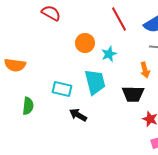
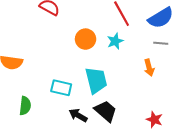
cyan star: (109, 54) -> (115, 41), moved
black trapezoid: (133, 94) -> (106, 111), moved, turned -140

